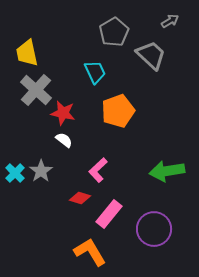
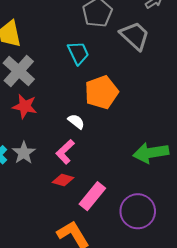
red star: (63, 113) -> (25, 106), moved
white semicircle: (64, 140) -> (76, 121), moved
pink L-shape: (98, 170) -> (65, 152), moved

